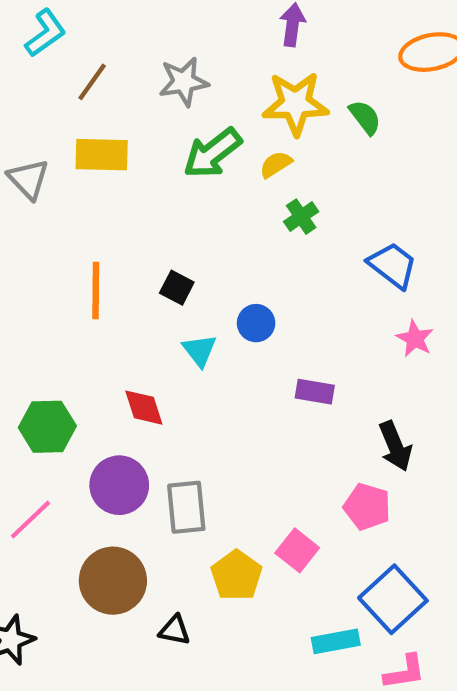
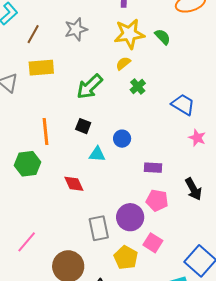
green arrow: (212, 153) -> (90, 87), moved
cyan triangle: (200, 350) -> (97, 154), turned -42
green hexagon: (47, 427) -> (27, 164), moved
purple circle: (119, 485) -> (130, 217), moved
pink pentagon: (367, 507) -> (157, 200), moved

